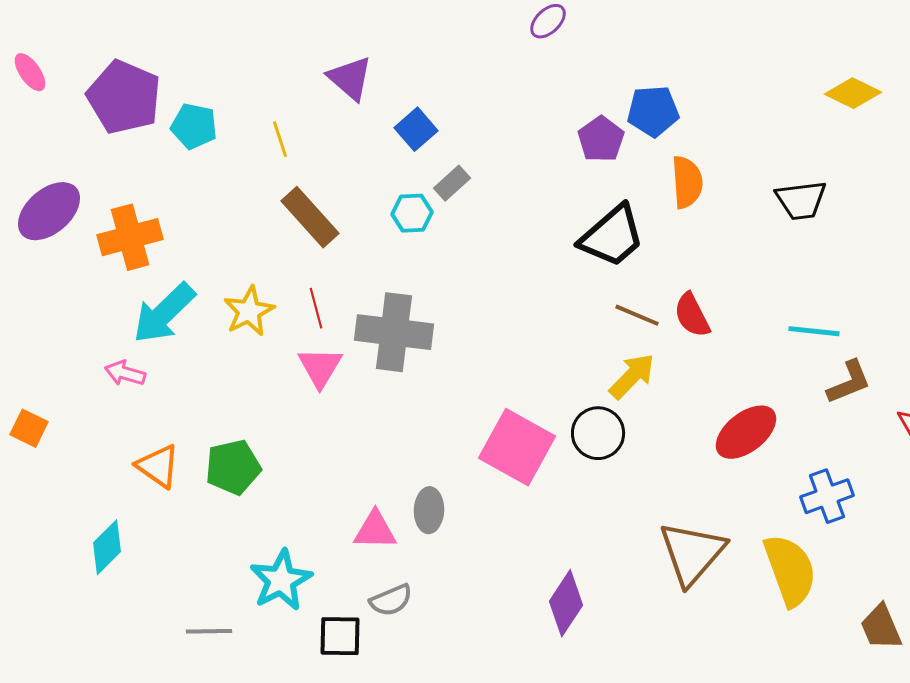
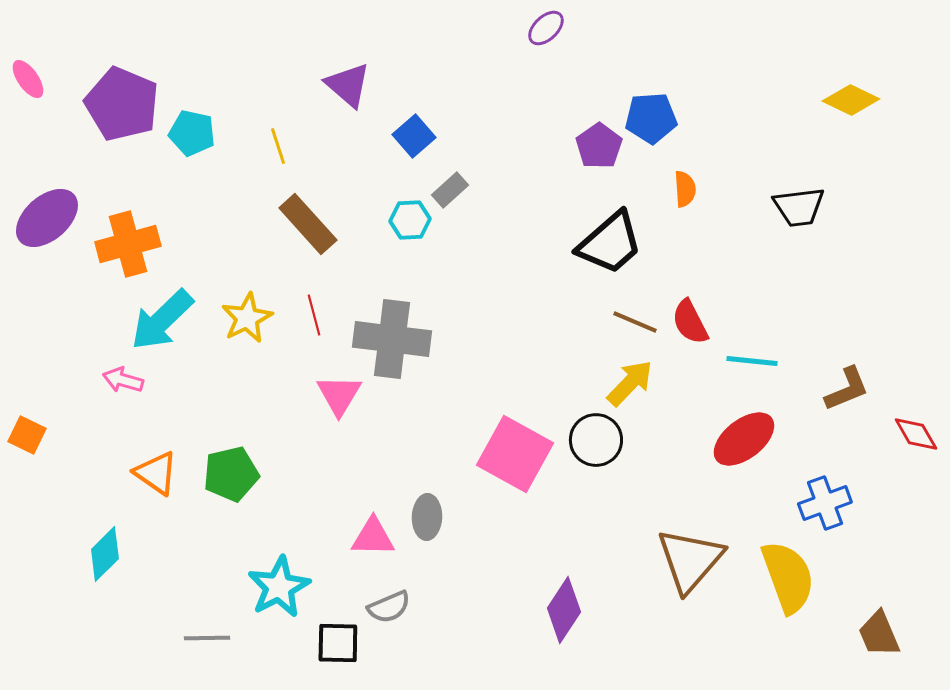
orange semicircle: (687, 182) -> (685, 189), size x0.7
cyan line: (814, 331) -> (752, 361), moved
pink triangle: (320, 367) -> (339, 395), moved

